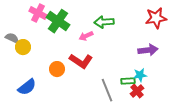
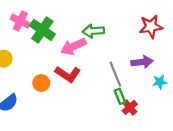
pink arrow: (86, 36) -> (73, 47), size x1.6
cyan star: (140, 75) -> (160, 82), moved
green rectangle: (128, 81) -> (120, 96), turned 72
gray line: (107, 90) -> (115, 74), moved

